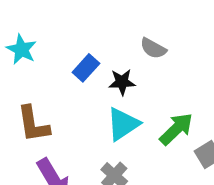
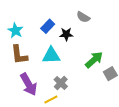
cyan star: (21, 49) -> (15, 31), moved
cyan triangle: (123, 124) -> (51, 55), moved, turned 30

